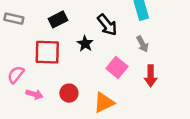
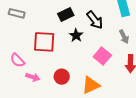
black rectangle: (58, 19) -> (66, 15), moved
pink semicircle: (16, 75) -> (17, 60), turned -84

